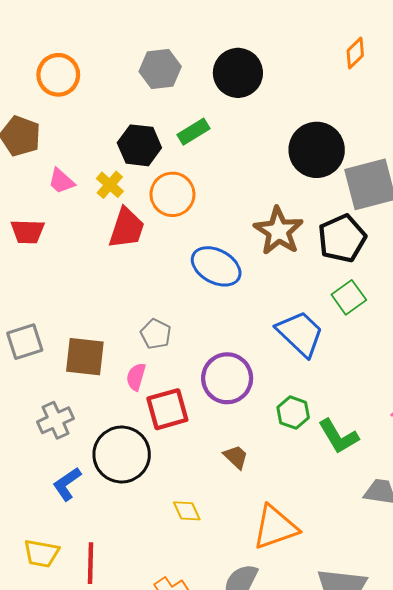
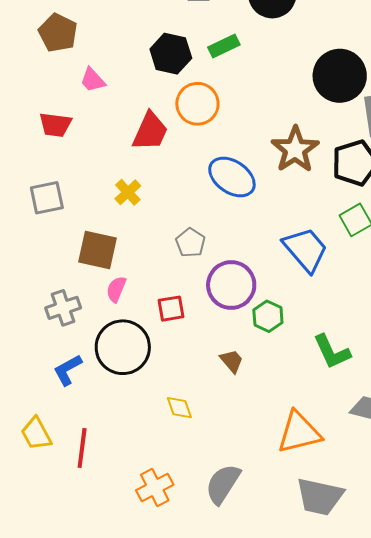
yellow cross: (110, 185) -> (128, 192), moved
gray pentagon: (156, 334) -> (191, 243), moved
gray square: (25, 342) -> (47, 198), moved
pink semicircle: (136, 377) -> (116, 289), moved
red square: (167, 409) -> (171, 309), size x0.7
green hexagon: (293, 413) -> (268, 316), moved
orange triangle: (275, 527) -> (299, 432), moved
yellow trapezoid: (41, 553) -> (36, 434), turned 45

